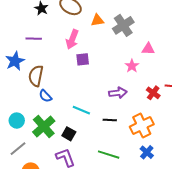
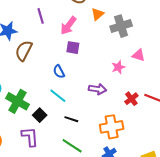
orange triangle: (97, 20) -> (98, 14), turned -48
purple line: (34, 39) -> (41, 16), moved, turned 56
blue semicircle: (45, 96) -> (59, 72), moved
black line: (110, 120) -> (71, 119), moved
green cross: (44, 127) -> (17, 101), turned -35

